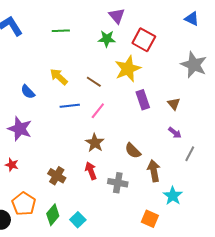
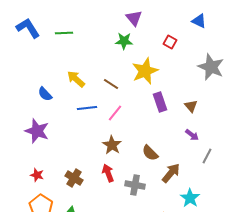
blue triangle: (192, 19) -> (199, 21), moved
green line: (61, 31) -> (64, 33), moved
red square: (144, 40) -> (170, 42), moved, size x0.6
red star: (12, 165) -> (37, 175), moved
brown arrow: (154, 171) -> (171, 173), turned 50

